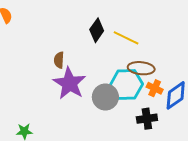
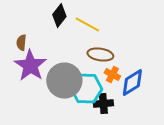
cyan hexagon: (126, 84) -> (86, 89), moved
gray circle: (105, 97) -> (64, 81), size x1.4

